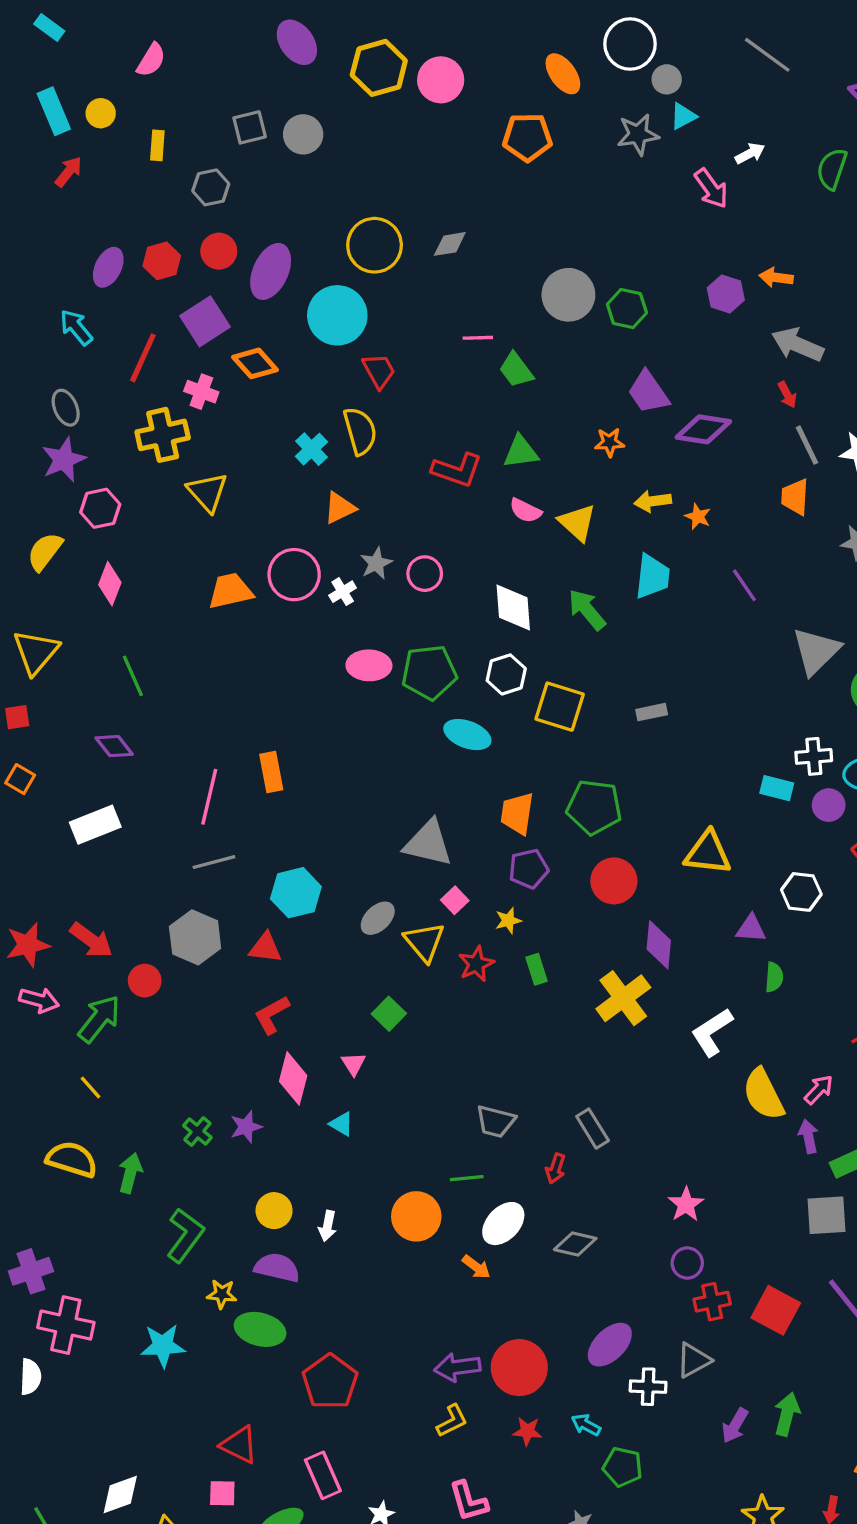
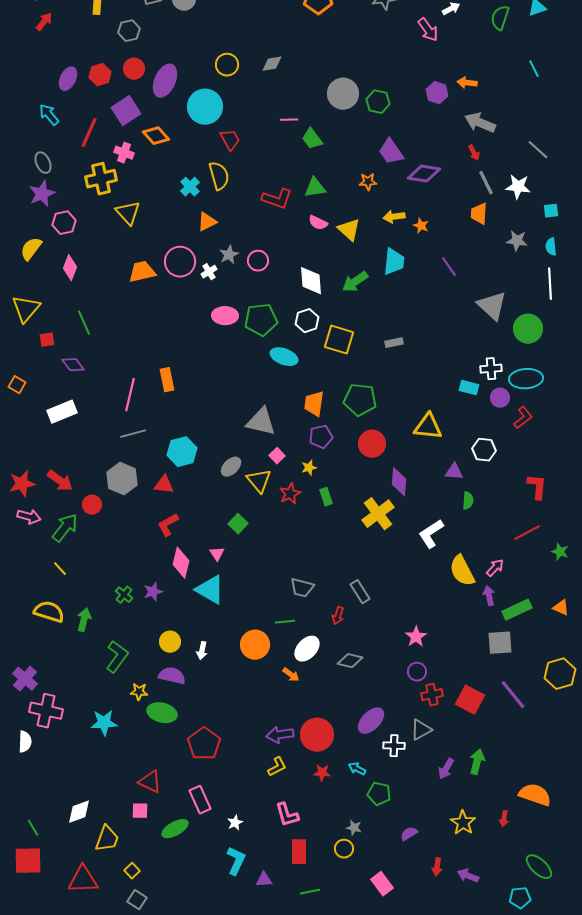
yellow circle: (375, 245) -> (227, 65), size x0.7
green arrow: (587, 610) -> (355, 282), turned -84
gray triangle: (816, 651) -> (492, 306), turned -32
red square: (17, 717) -> (47, 340), moved
cyan triangle: (341, 1124) -> (210, 590), size x2.0
purple cross: (31, 1271) -> (25, 679), turned -30

